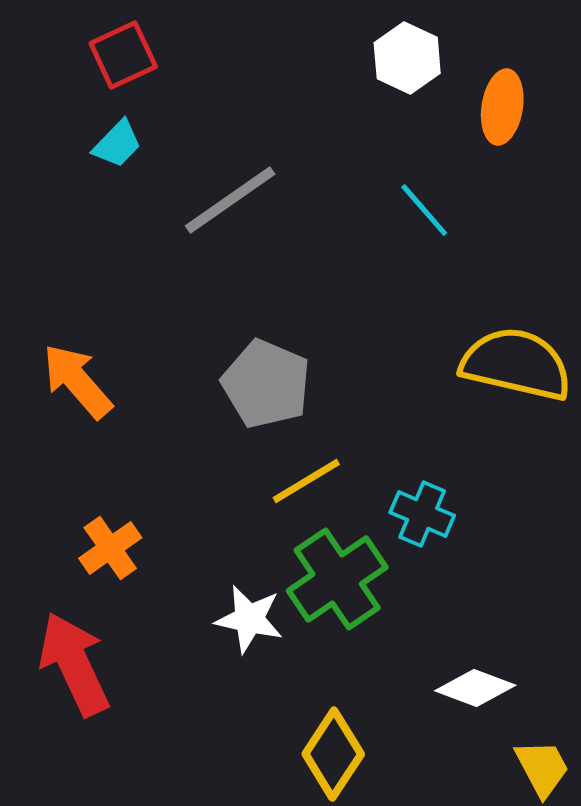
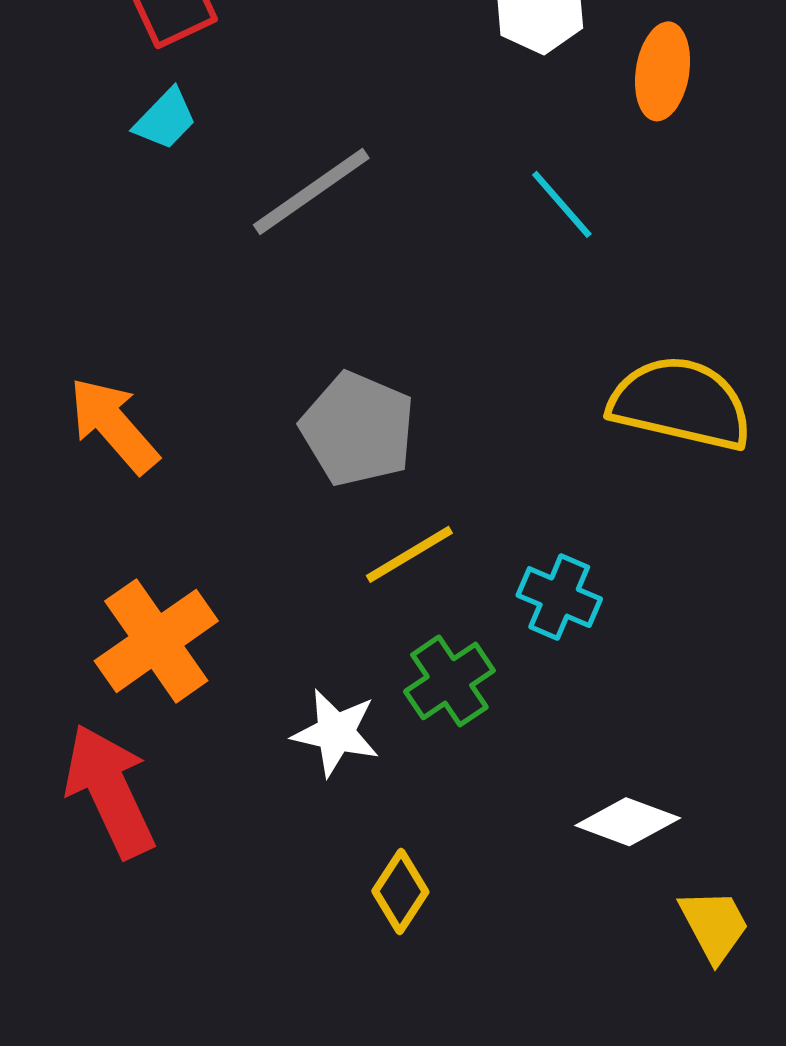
orange cross: (110, 548) -> (156, 641), size x1.5
green cross: (337, 579) -> (449, 681), size x0.7
yellow diamond: (333, 754) -> (400, 891), moved, size x0.7

